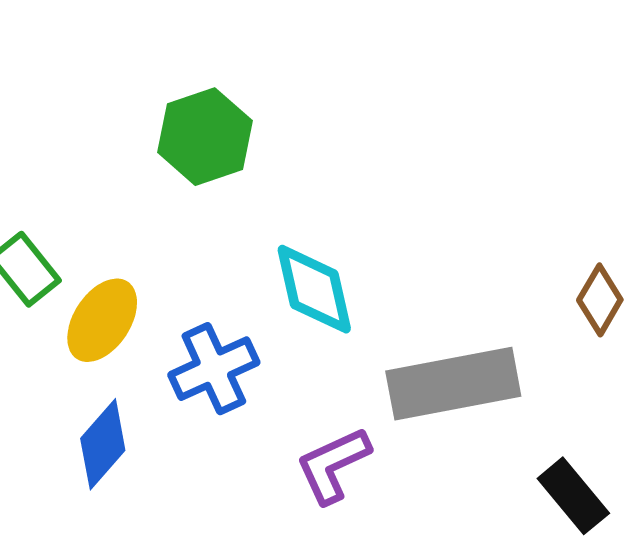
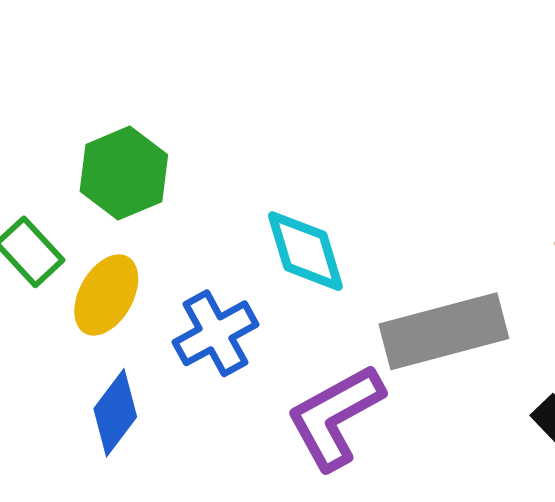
green hexagon: (205, 137) -> (124, 173), moved
purple L-shape: (333, 465) -> (335, 417), size x1.4

